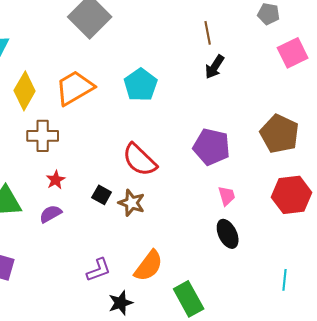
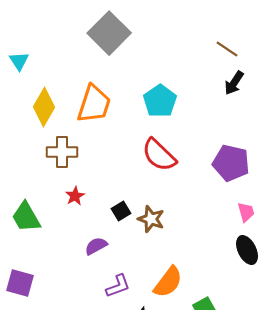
brown line: (208, 33) -> (227, 49), turned -45
orange trapezoid: (75, 88) -> (94, 104), turned 138
red semicircle: (140, 160) -> (159, 155), moved
black square: (102, 195) -> (121, 211), turned 30
purple semicircle: (51, 214) -> (96, 246), moved

